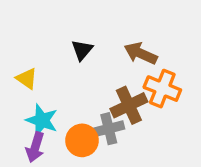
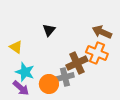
brown arrow: (141, 53) -> (102, 32), moved
purple arrow: (35, 147) -> (21, 88), turned -66

